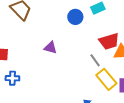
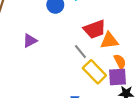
purple triangle: (50, 48) -> (30, 41), turned -40

